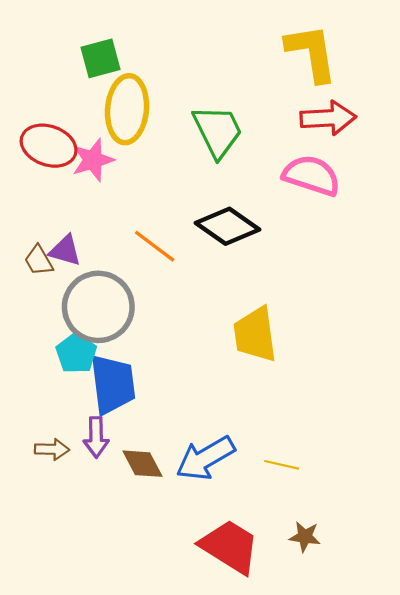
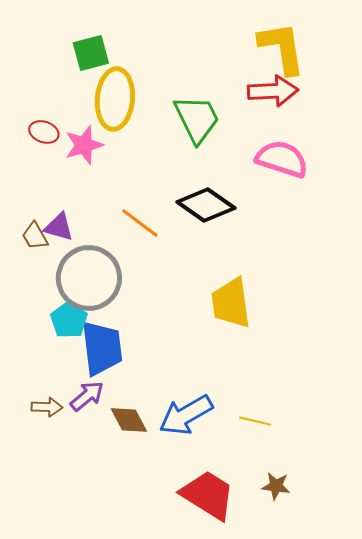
red arrow: (328, 118) -> (273, 91), moved
red ellipse: (49, 146) -> (44, 132), size x0.6
purple arrow: (96, 437) -> (87, 396), turned -129

